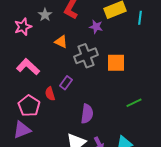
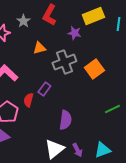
orange triangle: (61, 42) -> (39, 48), turned -40
orange square: (116, 63) -> (94, 69), turned -36
red semicircle: (50, 94) -> (28, 100), turned 32

